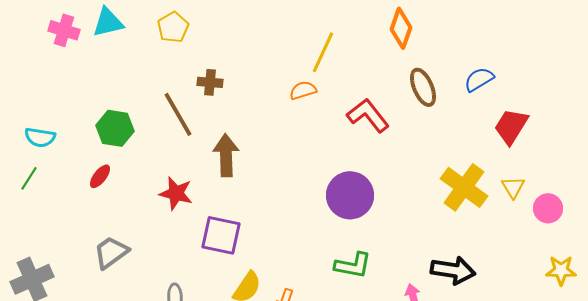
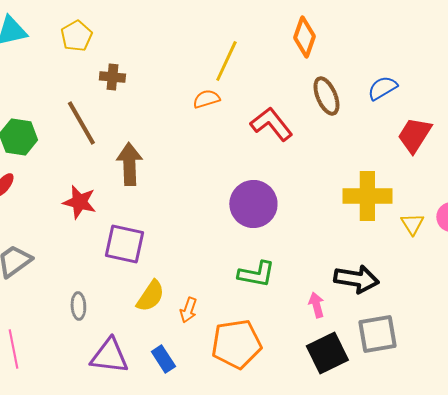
brown cross: (210, 82) -> (112, 77), moved
yellow cross: (464, 187) -> (367, 196), turned -36
yellow triangle: (513, 187) -> (412, 224), moved

